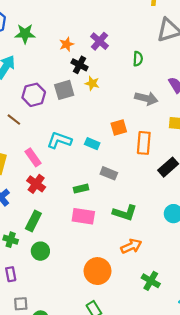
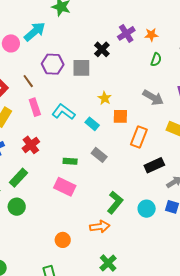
orange star: (67, 44) -> (151, 35), moved
yellow star: (92, 83) -> (105, 98), moved
pink rectangle: (33, 157) -> (35, 107), moved
green L-shape: (125, 213) -> (115, 202), moved, turned -85
orange circle: (97, 271) -> (63, 240), size x0.6

